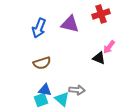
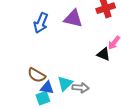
brown semicircle: (42, 63) -> (37, 75), moved, turned 48
cyan triangle: (62, 99) -> (65, 84), moved, turned 35

